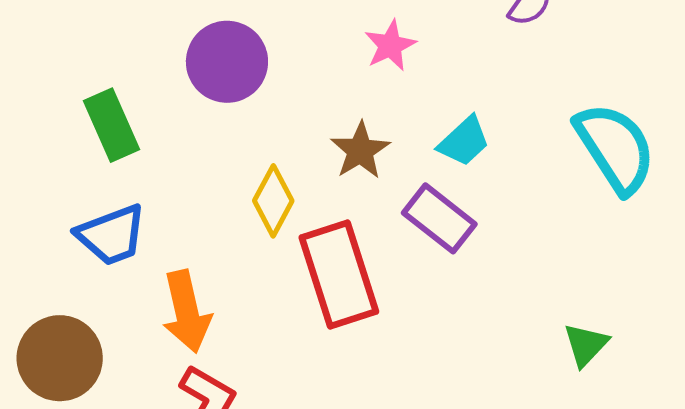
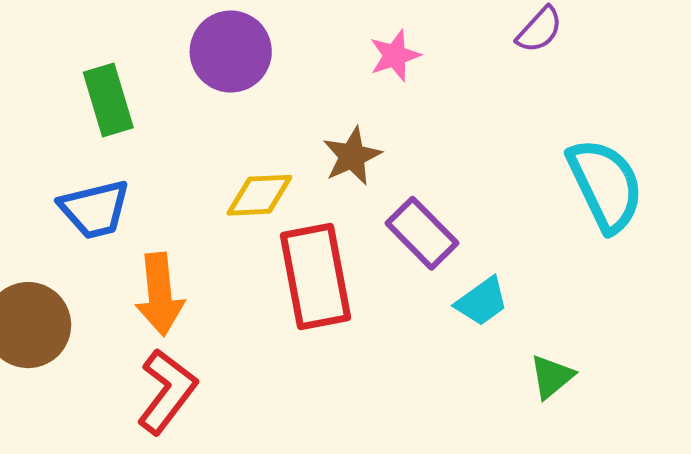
cyan trapezoid: (464, 141) -> (482, 301), moved
yellow diamond: (273, 201) -> (259, 195), turned 52

